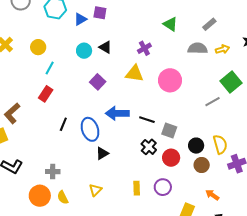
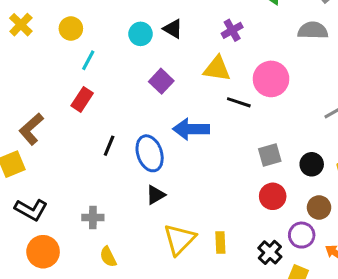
black line: (147, 120) -> (239, 102), moved
gray square: (169, 130) -> (270, 155), turned -35
black circle: (196, 146) -> (312, 164), moved
black cross: (149, 147) -> (270, 252), moved
black triangle: (102, 153) -> (156, 195), moved
purple circle: (163, 187) -> (302, 235), moved
yellow triangle: (95, 190) -> (180, 239), moved, size x1.6
orange circle: (40, 196) -> (43, 252), moved

